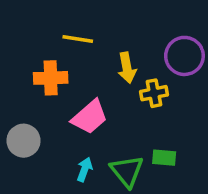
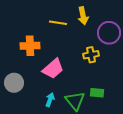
yellow line: (78, 39) -> (58, 23), moved
yellow arrow: (127, 68) -> (83, 16), moved

